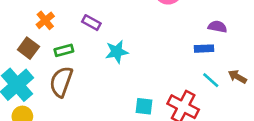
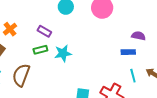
green rectangle: (64, 50) -> (40, 50), moved
cyan line: (211, 80) -> (133, 76), turned 32

